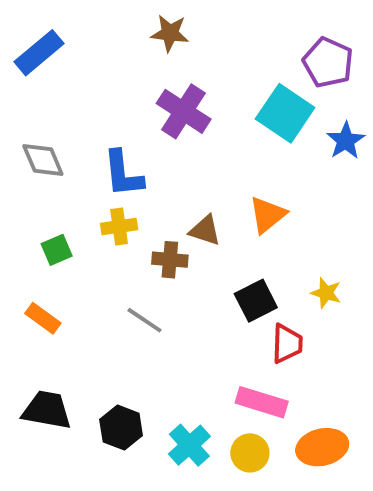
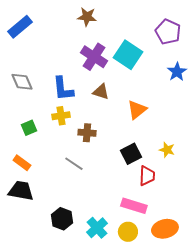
cyan square: (285, 113) -> (128, 55), moved
brown triangle: (205, 230) -> (101, 92), moved
black trapezoid: (47, 410) -> (21, 191), moved

